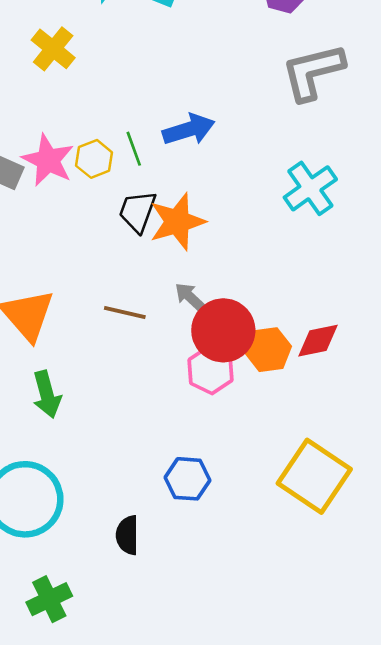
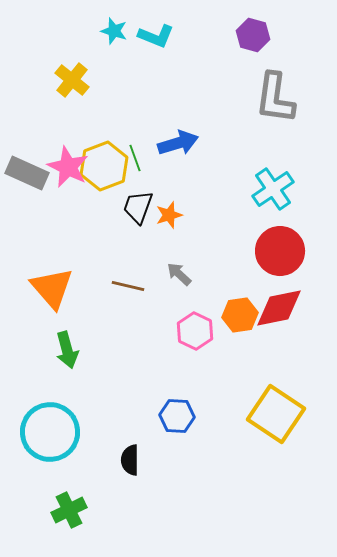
gray L-shape: (313, 72) -> (275, 98), turned -68
yellow hexagon: (94, 159) -> (104, 166), size x1.6
orange star: (177, 222) -> (169, 215), size x0.6
red circle: (223, 330) -> (280, 251), moved
red diamond: (318, 341) -> (279, 308), size x1.4

